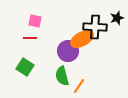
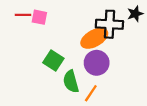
red line: (30, 38) -> (23, 15), moved
purple circle: (68, 51) -> (97, 63), moved
green square: (25, 67) -> (53, 60), moved

